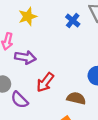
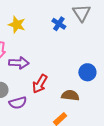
yellow star: (28, 16) -> (17, 25), turned -30
purple semicircle: (19, 100) -> (18, 103), turned -54

